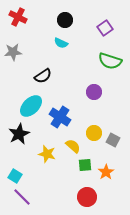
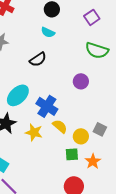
black semicircle: (43, 76) -> (38, 59), moved
yellow circle: (94, 133) -> (81, 136), moved
yellow semicircle: (73, 146) -> (60, 126), moved
yellow star: (47, 154) -> (34, 132), moved

